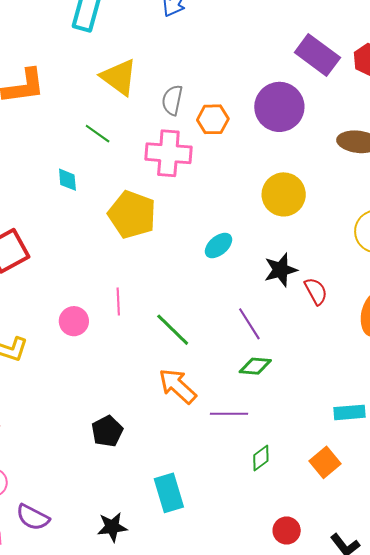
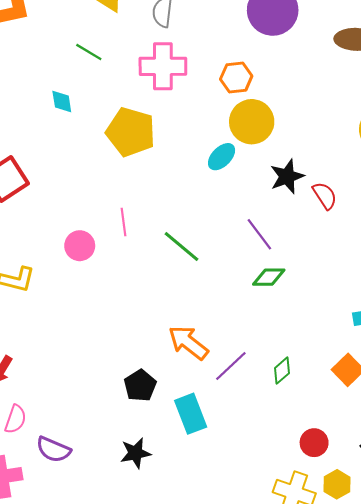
orange hexagon: (213, 119) -> (236, 77), moved
yellow circle: (284, 194) -> (252, 122), moved
orange arrow: (178, 386) -> (188, 343), moved
purple line: (229, 414) -> (231, 366), moved, turned -39
black pentagon: (107, 431) -> (140, 386), moved

